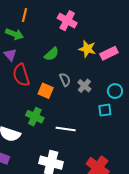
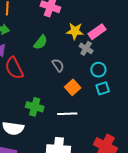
gray cross: (84, 86) -> (86, 48), moved
orange square: (46, 91) -> (73, 87), moved, turned 35
cyan circle: (115, 91) -> (98, 70), moved

